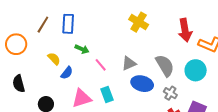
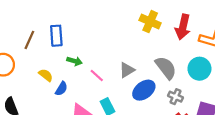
yellow cross: (139, 22) -> (150, 22), moved
red arrow: (185, 30) -> (183, 27), turned 30
blue ellipse: (142, 84) -> (144, 90), turned -45

